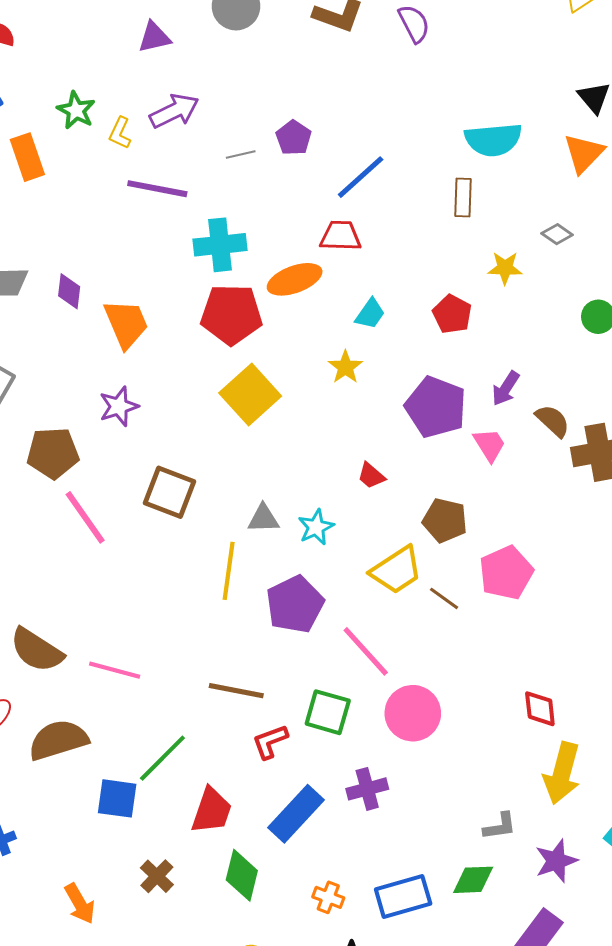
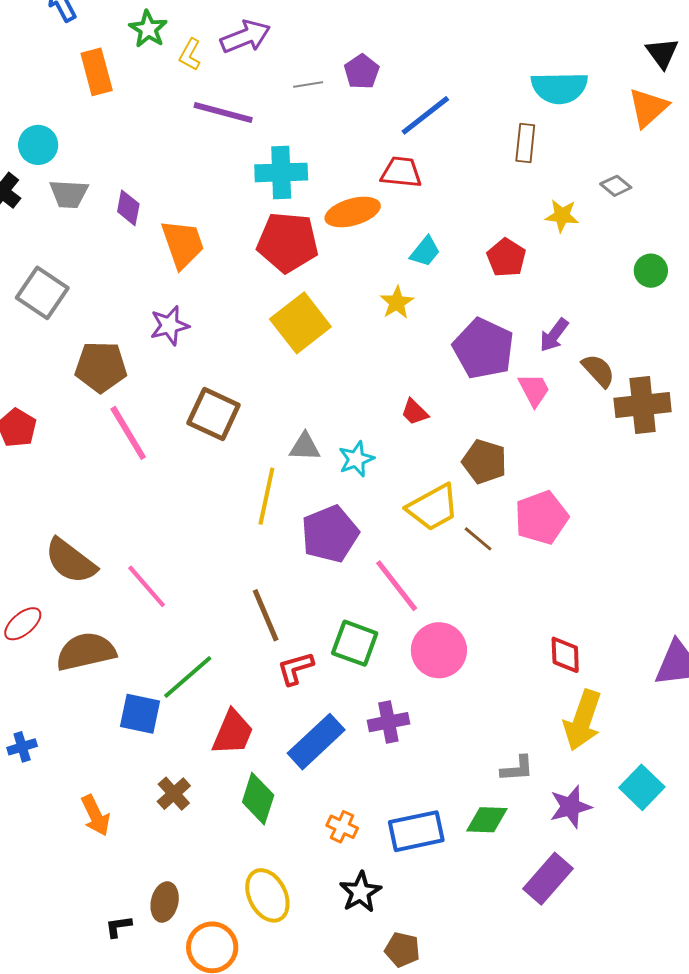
pink line: (115, 670) -> (147, 586), turned 30
brown line: (236, 691) -> (266, 615), turned 52

